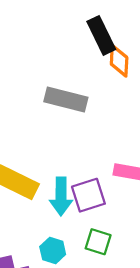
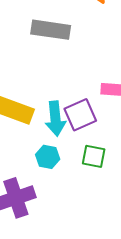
cyan hexagon: (53, 250) -> (48, 157), moved

